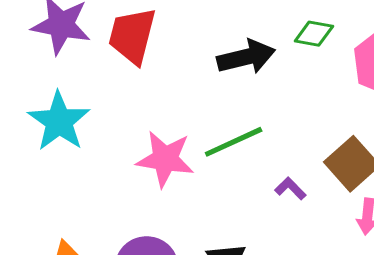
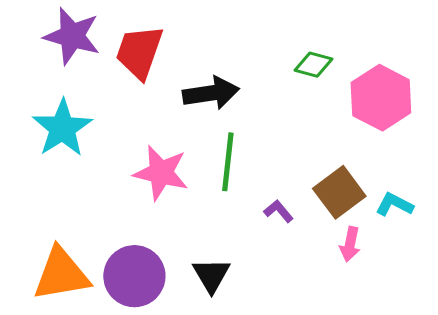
black arrow: (246, 57) -> (211, 93), moved
green line: (234, 142) -> (228, 162), turned -64

